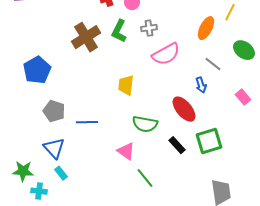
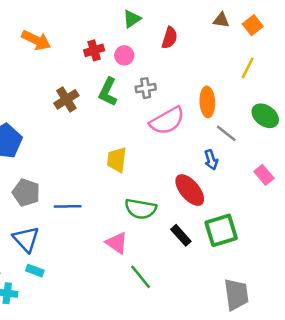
orange ellipse: (206, 28) -> (207, 102), moved, turned -30
brown cross: (86, 37) -> (66, 99), size x0.7
cyan rectangle: (61, 173) -> (35, 271), turned -32

